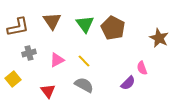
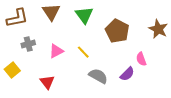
brown pentagon: (113, 28) -> (117, 31), moved
gray semicircle: (84, 85) -> (98, 76), moved

